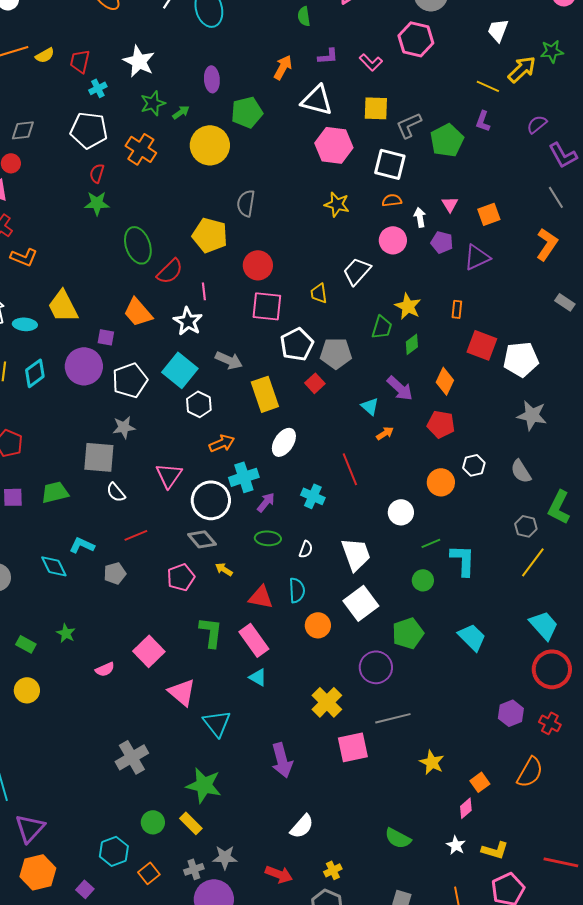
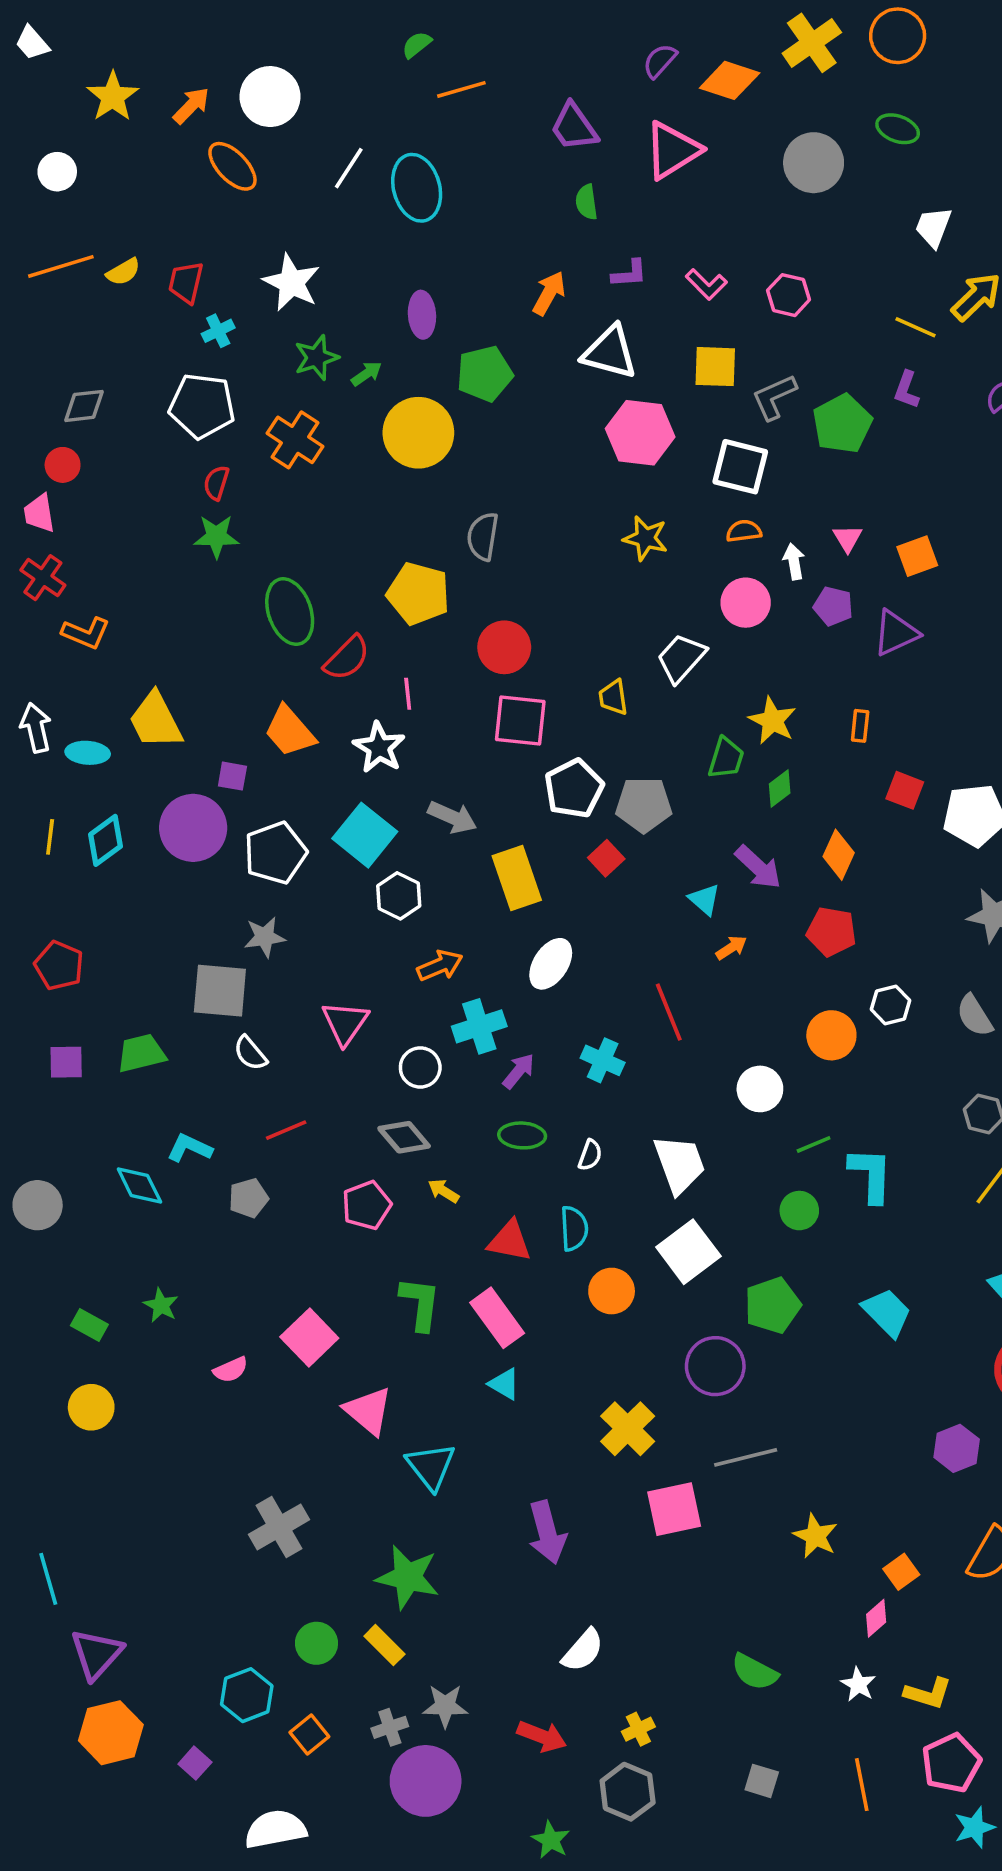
pink hexagon: (416, 39) -> (789, 295), moved, size x0.7
red square: (482, 345) -> (905, 790), size x0.7
white circle: (211, 500) -> (420, 1067), size x0.6

